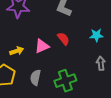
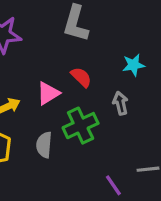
gray arrow: (101, 63) -> (120, 103), moved
green cross: (65, 81) -> (81, 126), moved

